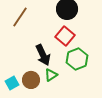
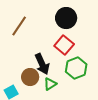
brown circle: (31, 80) -> (30, 77), moved

